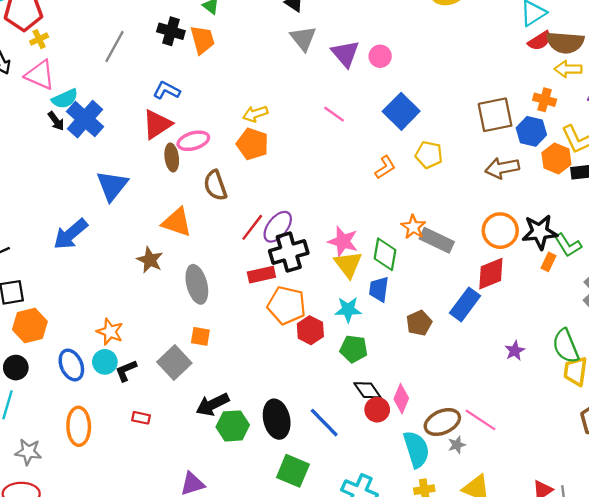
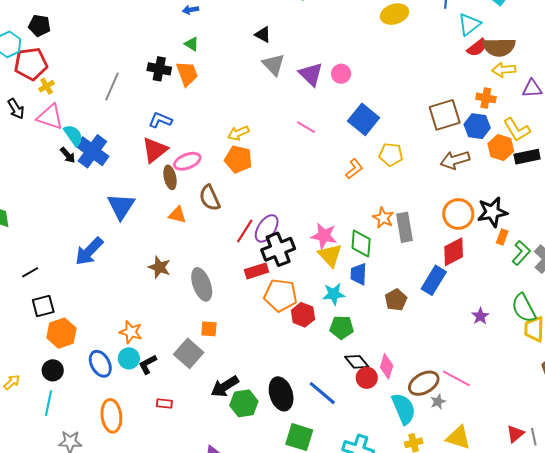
cyan semicircle: (65, 99) -> (73, 135), turned -95
orange triangle: (177, 222) -> (177, 215), moved, size x0.7
gray rectangle: (437, 240) -> (404, 227), turned 60
green L-shape: (568, 245) -> (521, 253), moved, turned -100

